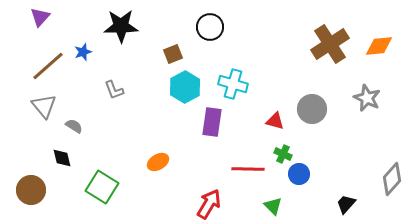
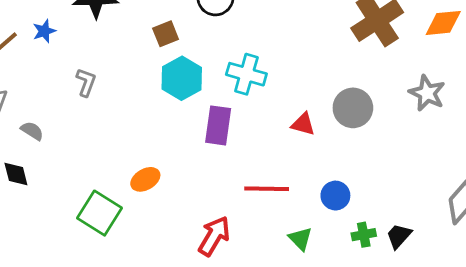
gray L-shape: (114, 90) -> (86, 82), turned -140
green cross: (283, 154) -> (364, 235), moved, turned -36
green square: (102, 187) -> (100, 213), moved

